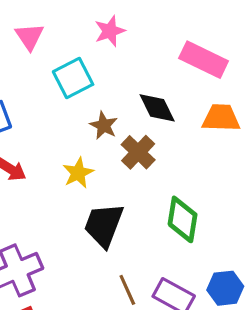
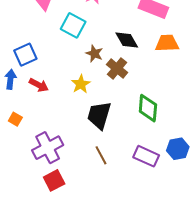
cyan square: (73, 78) -> (73, 25), turned -30
brown line: (127, 290) -> (101, 155), moved

